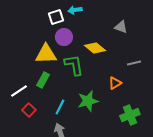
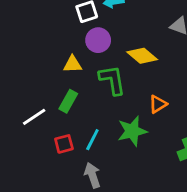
yellow triangle: (46, 54) -> (73, 64), size x0.6
orange triangle: (115, 83) -> (158, 104), moved
red square: (29, 110) -> (64, 144), moved, turned 32

